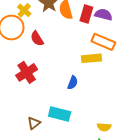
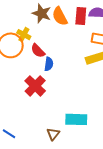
yellow cross: (24, 10) -> (24, 35), moved
blue semicircle: (73, 83) -> (49, 64), moved

